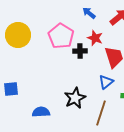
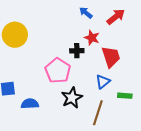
pink pentagon: (61, 36) -> (58, 71), moved
blue semicircle: (41, 112) -> (30, 104), moved

